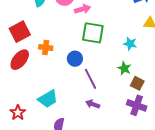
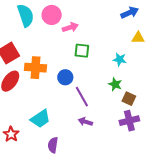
green square: (93, 33) -> (82, 51), size x0.7
orange cross: (46, 48) -> (35, 68), size x1.5
purple cross: (137, 105) -> (129, 121), turned -30

